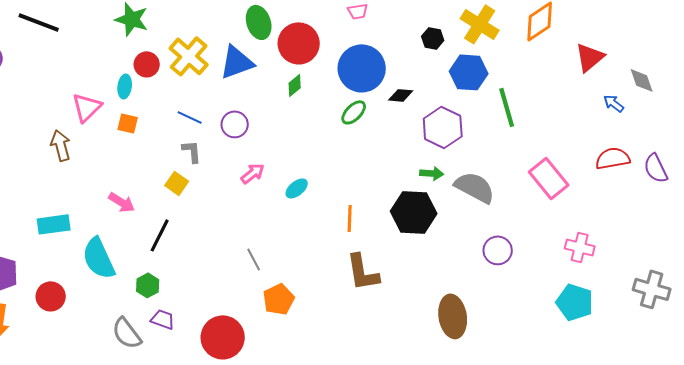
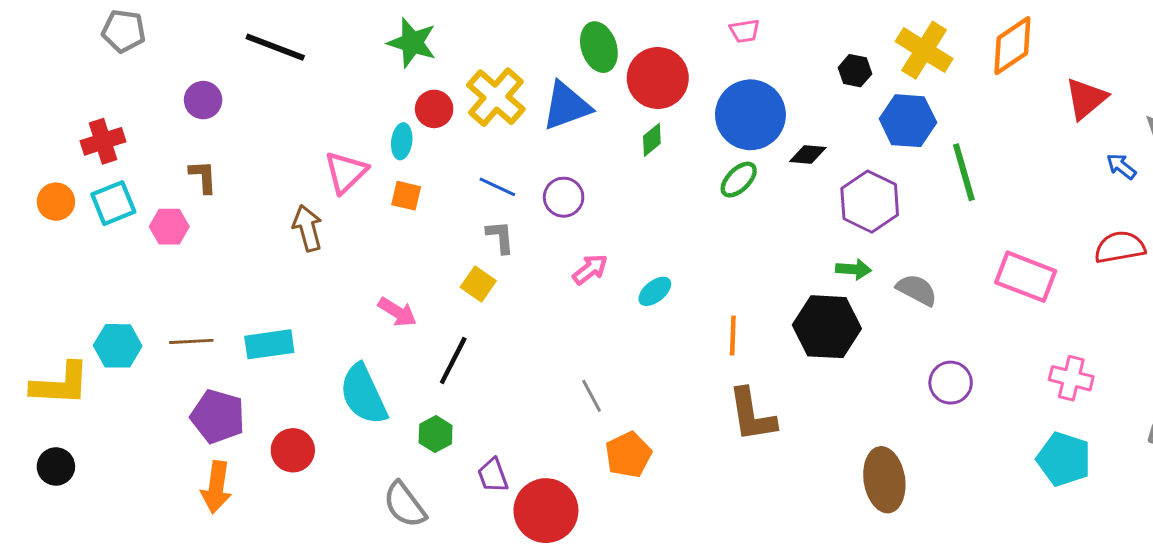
pink rectangle: (549, 178) -> (1026, 277), turned -30
gray semicircle: (475, 187) -> (917, 290), size x0.7
cyan rectangle: (54, 224) -> (269, 344), moved
purple trapezoid: (163, 319) -> (493, 475), moved, turned -130

